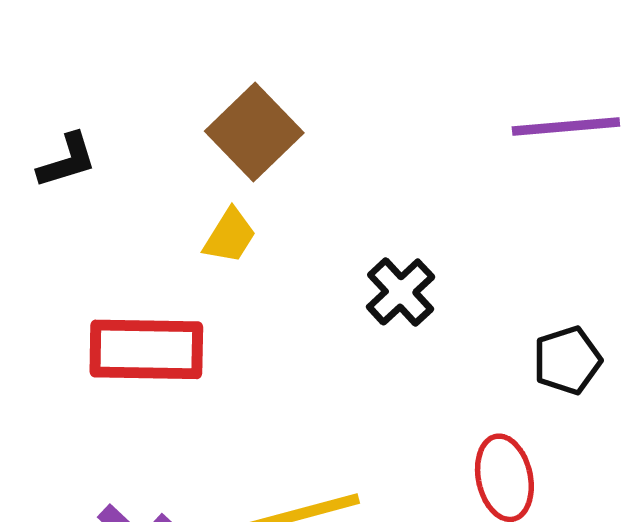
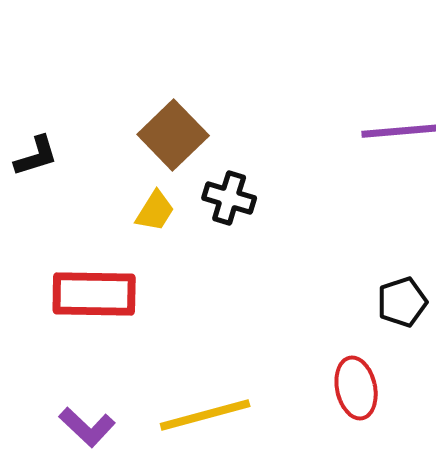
black cross: (401, 292) -> (229, 198), moved, turned -30

